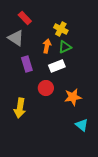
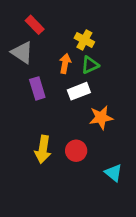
red circle: (46, 88) -> (76, 151), moved
orange star: (73, 97) -> (101, 117), moved
yellow arrow: (20, 108) -> (43, 149), moved

